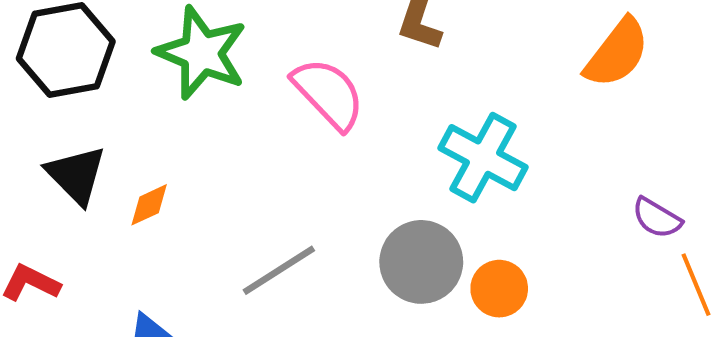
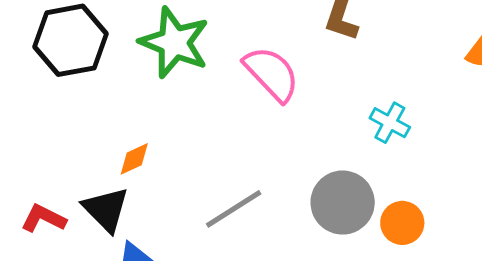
cyan cross: (483, 158) -> (390, 123), size x0.6
black triangle: (76, 175) -> (106, 209), moved

